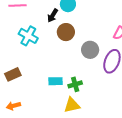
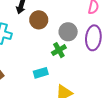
green cross: (75, 84) -> (59, 50), moved

